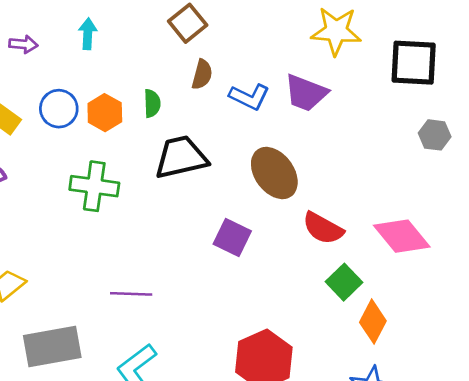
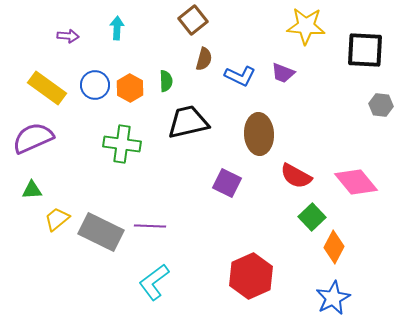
purple trapezoid: (306, 93) -> (283, 73), size x0.7
brown ellipse: (274, 173) -> (259, 134), turned 33
gray rectangle: (52, 346) -> (101, 232), moved, turned 36

